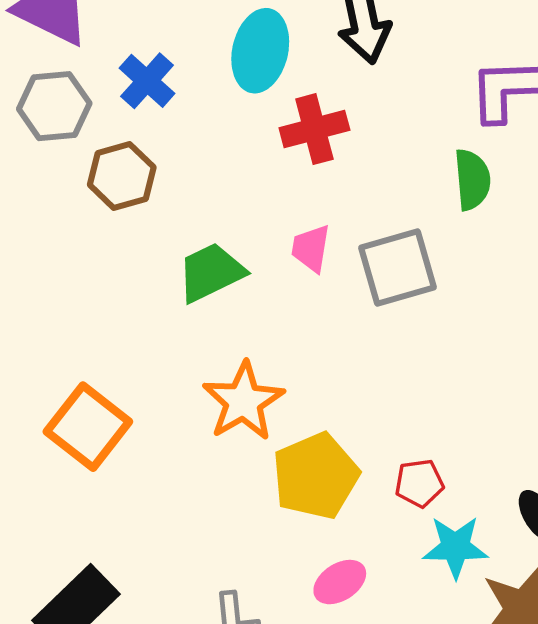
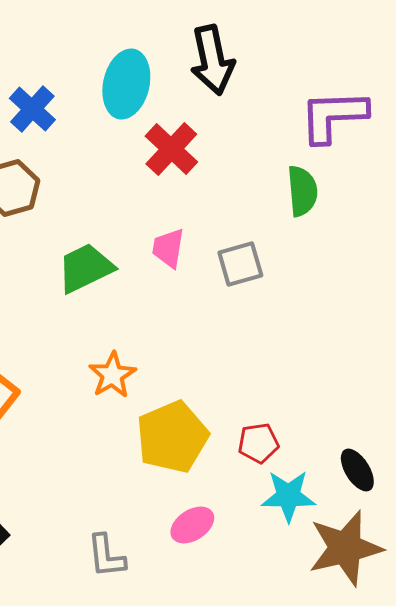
red cross: (314, 129) -> (171, 149), turned -32
gray square: (398, 268) -> (240, 264), size x0.7
orange star: (243, 401) -> (112, 375), size x0.7

